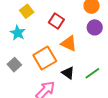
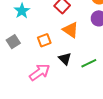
orange square: (45, 58) -> (44, 40), size x0.6

